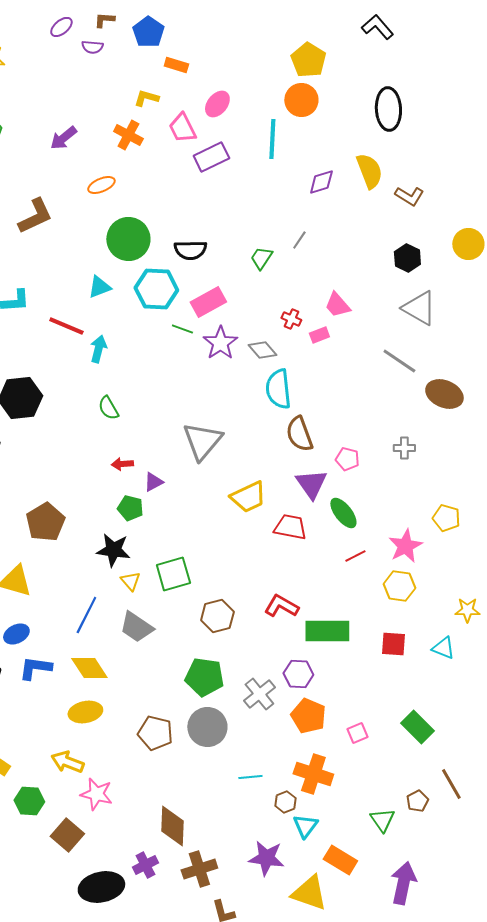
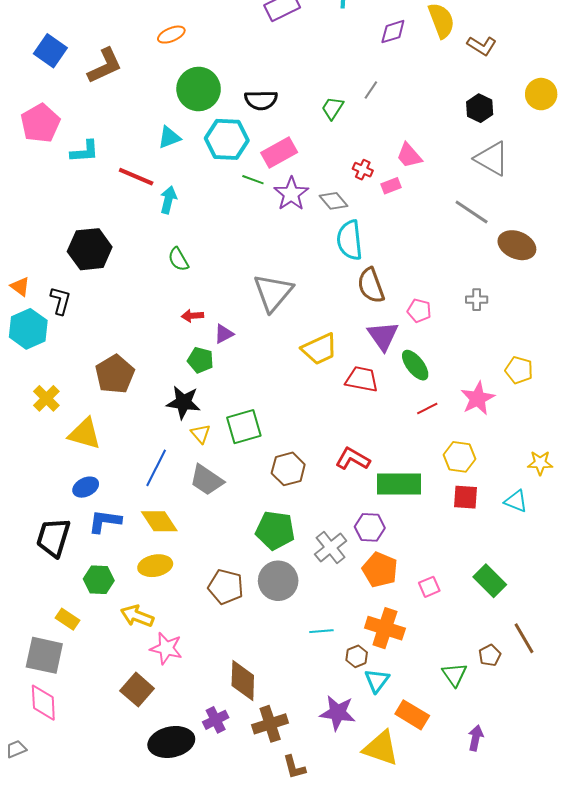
yellow hexagon: (399, 586) -> (460, 457), moved
green hexagon: (29, 801) -> (99, 580), moved
purple arrow: (403, 883) -> (476, 738), size x0.6

